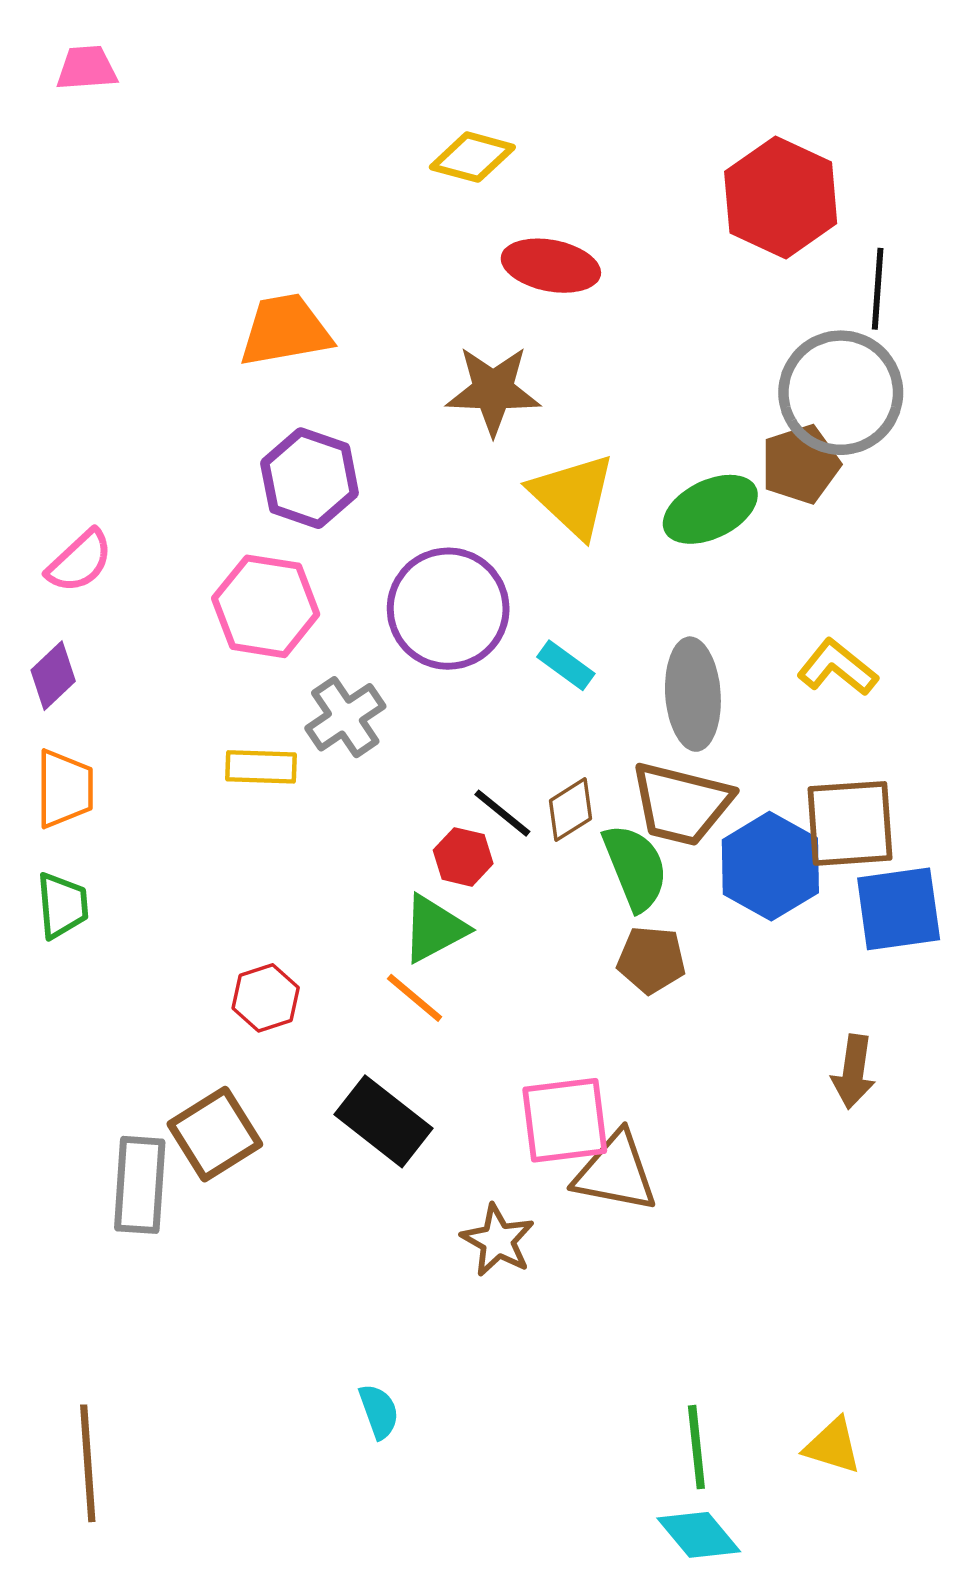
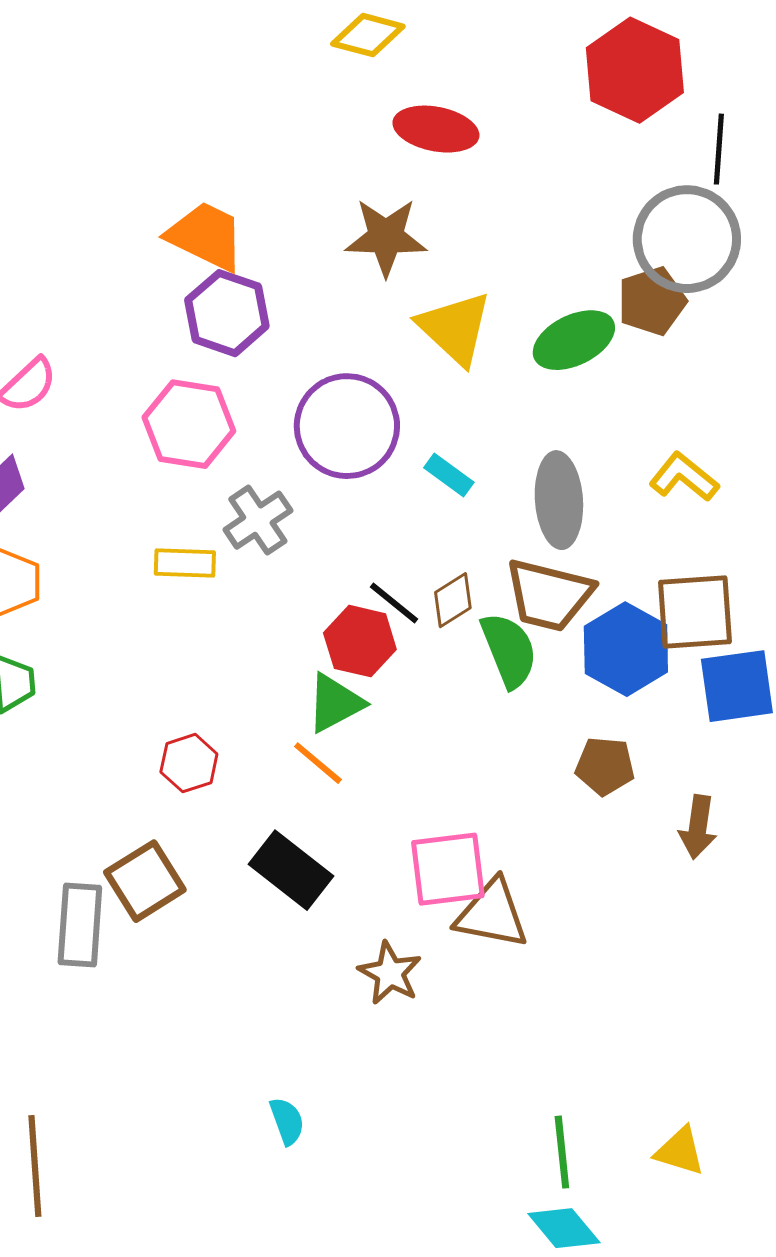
orange trapezoid: (285, 330) -> (206, 236), moved, turned 36
red hexagon: (463, 857) -> (360, 641), size x1.4
brown pentagon: (651, 960) -> (605, 766), moved

